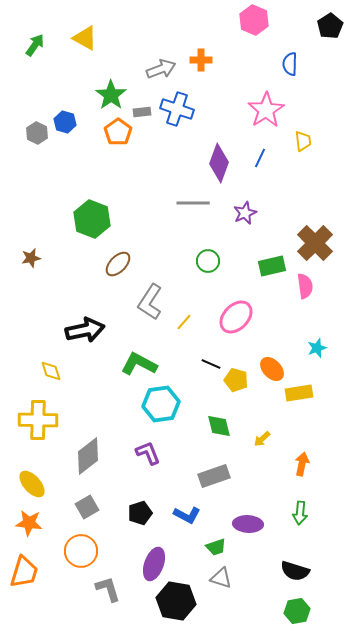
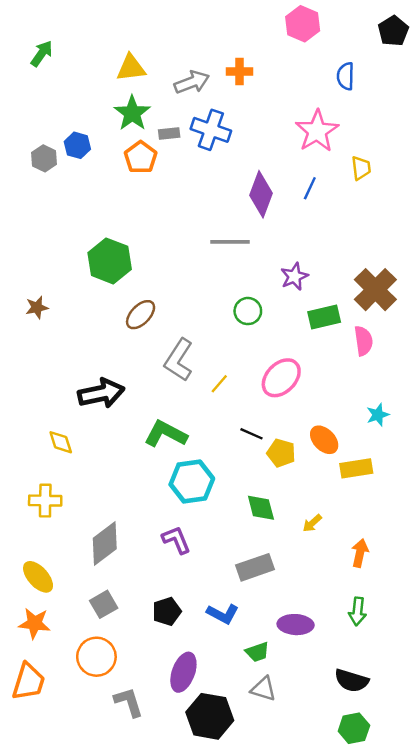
yellow triangle: (85, 38) -> (131, 68), moved, turned -36
purple star: (245, 213) -> (294, 276), moved
yellow cross: (38, 420) -> (45, 501), size x0.7

